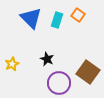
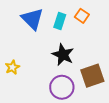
black star: (47, 59) -> (63, 55), moved, size x1.5
brown square: (88, 72) -> (92, 76), turned 35

